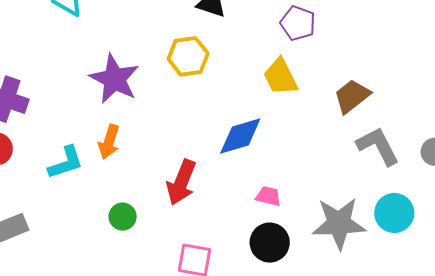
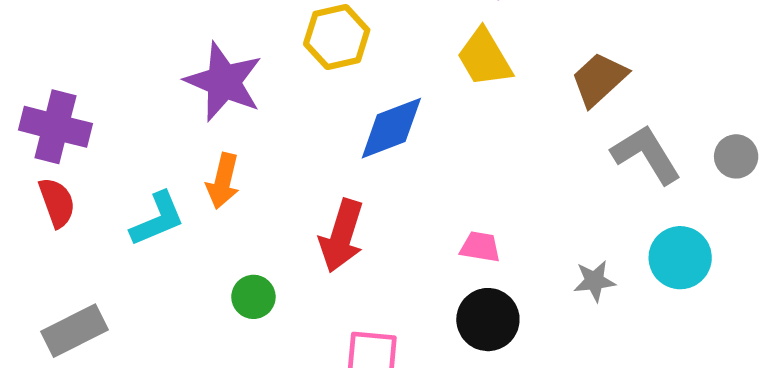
blue diamond: (240, 136) -> (391, 128), moved
gray star: (339, 223) -> (594, 281), size x0.5

